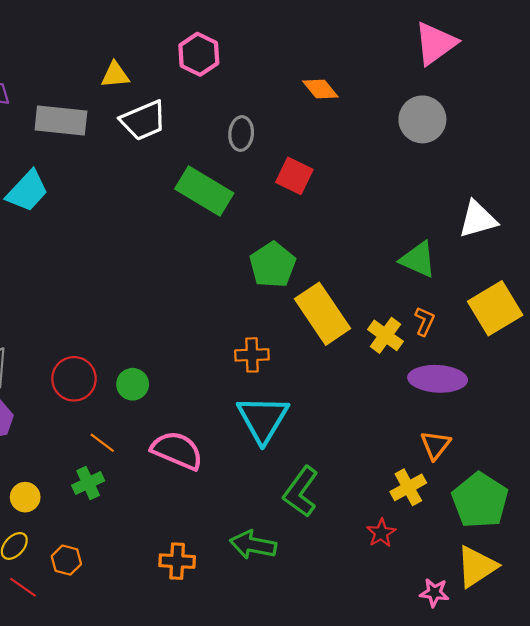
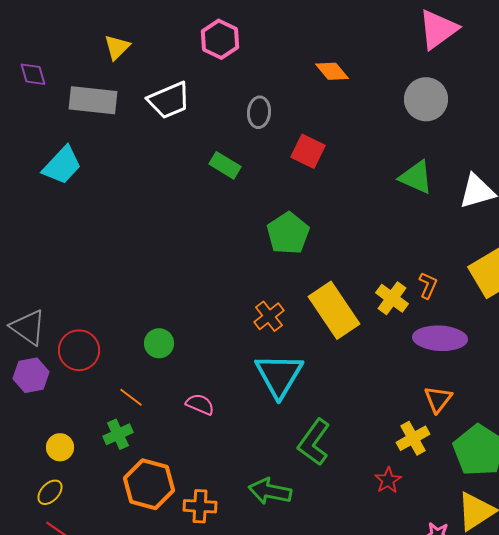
yellow triangle: (115, 75) -> (117, 47), moved, turned -40
green rectangle: (204, 191) -> (225, 165), size x0.6
green triangle: (418, 259) -> (416, 177), moved
yellow rectangle: (323, 314) -> (334, 310), moved
orange cross: (252, 355) -> (269, 316), turned -36
red circle: (74, 379) -> (79, 350), moved
pink semicircle: (177, 450) -> (200, 404), size x0.6
orange hexagon: (66, 560) -> (149, 484), moved, size x1.8

